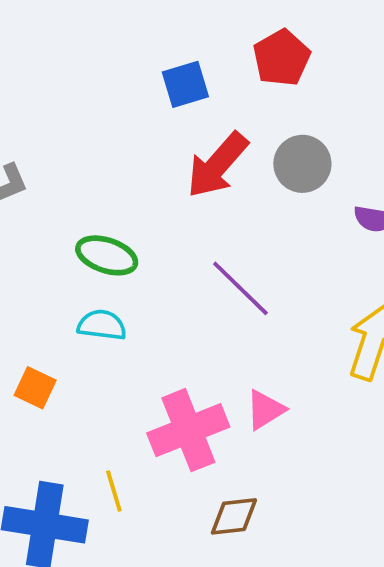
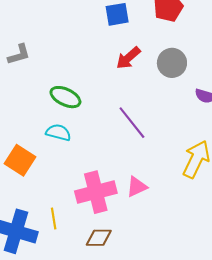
red arrow: (217, 165) -> (128, 58), size x0.7
orange square: (35, 388) -> (20, 160), size x1.4
brown diamond: (234, 516) -> (99, 238), moved

